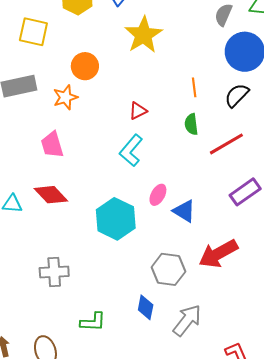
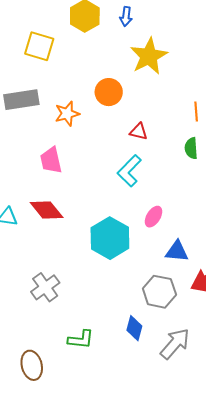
orange circle: (85, 66) -> (109, 92), moved
red triangle: (138, 111) -> (139, 131), turned 36
blue triangle: (184, 211) -> (177, 251), moved, turned -30
gray cross: (54, 272) -> (45, 287), turned -36

